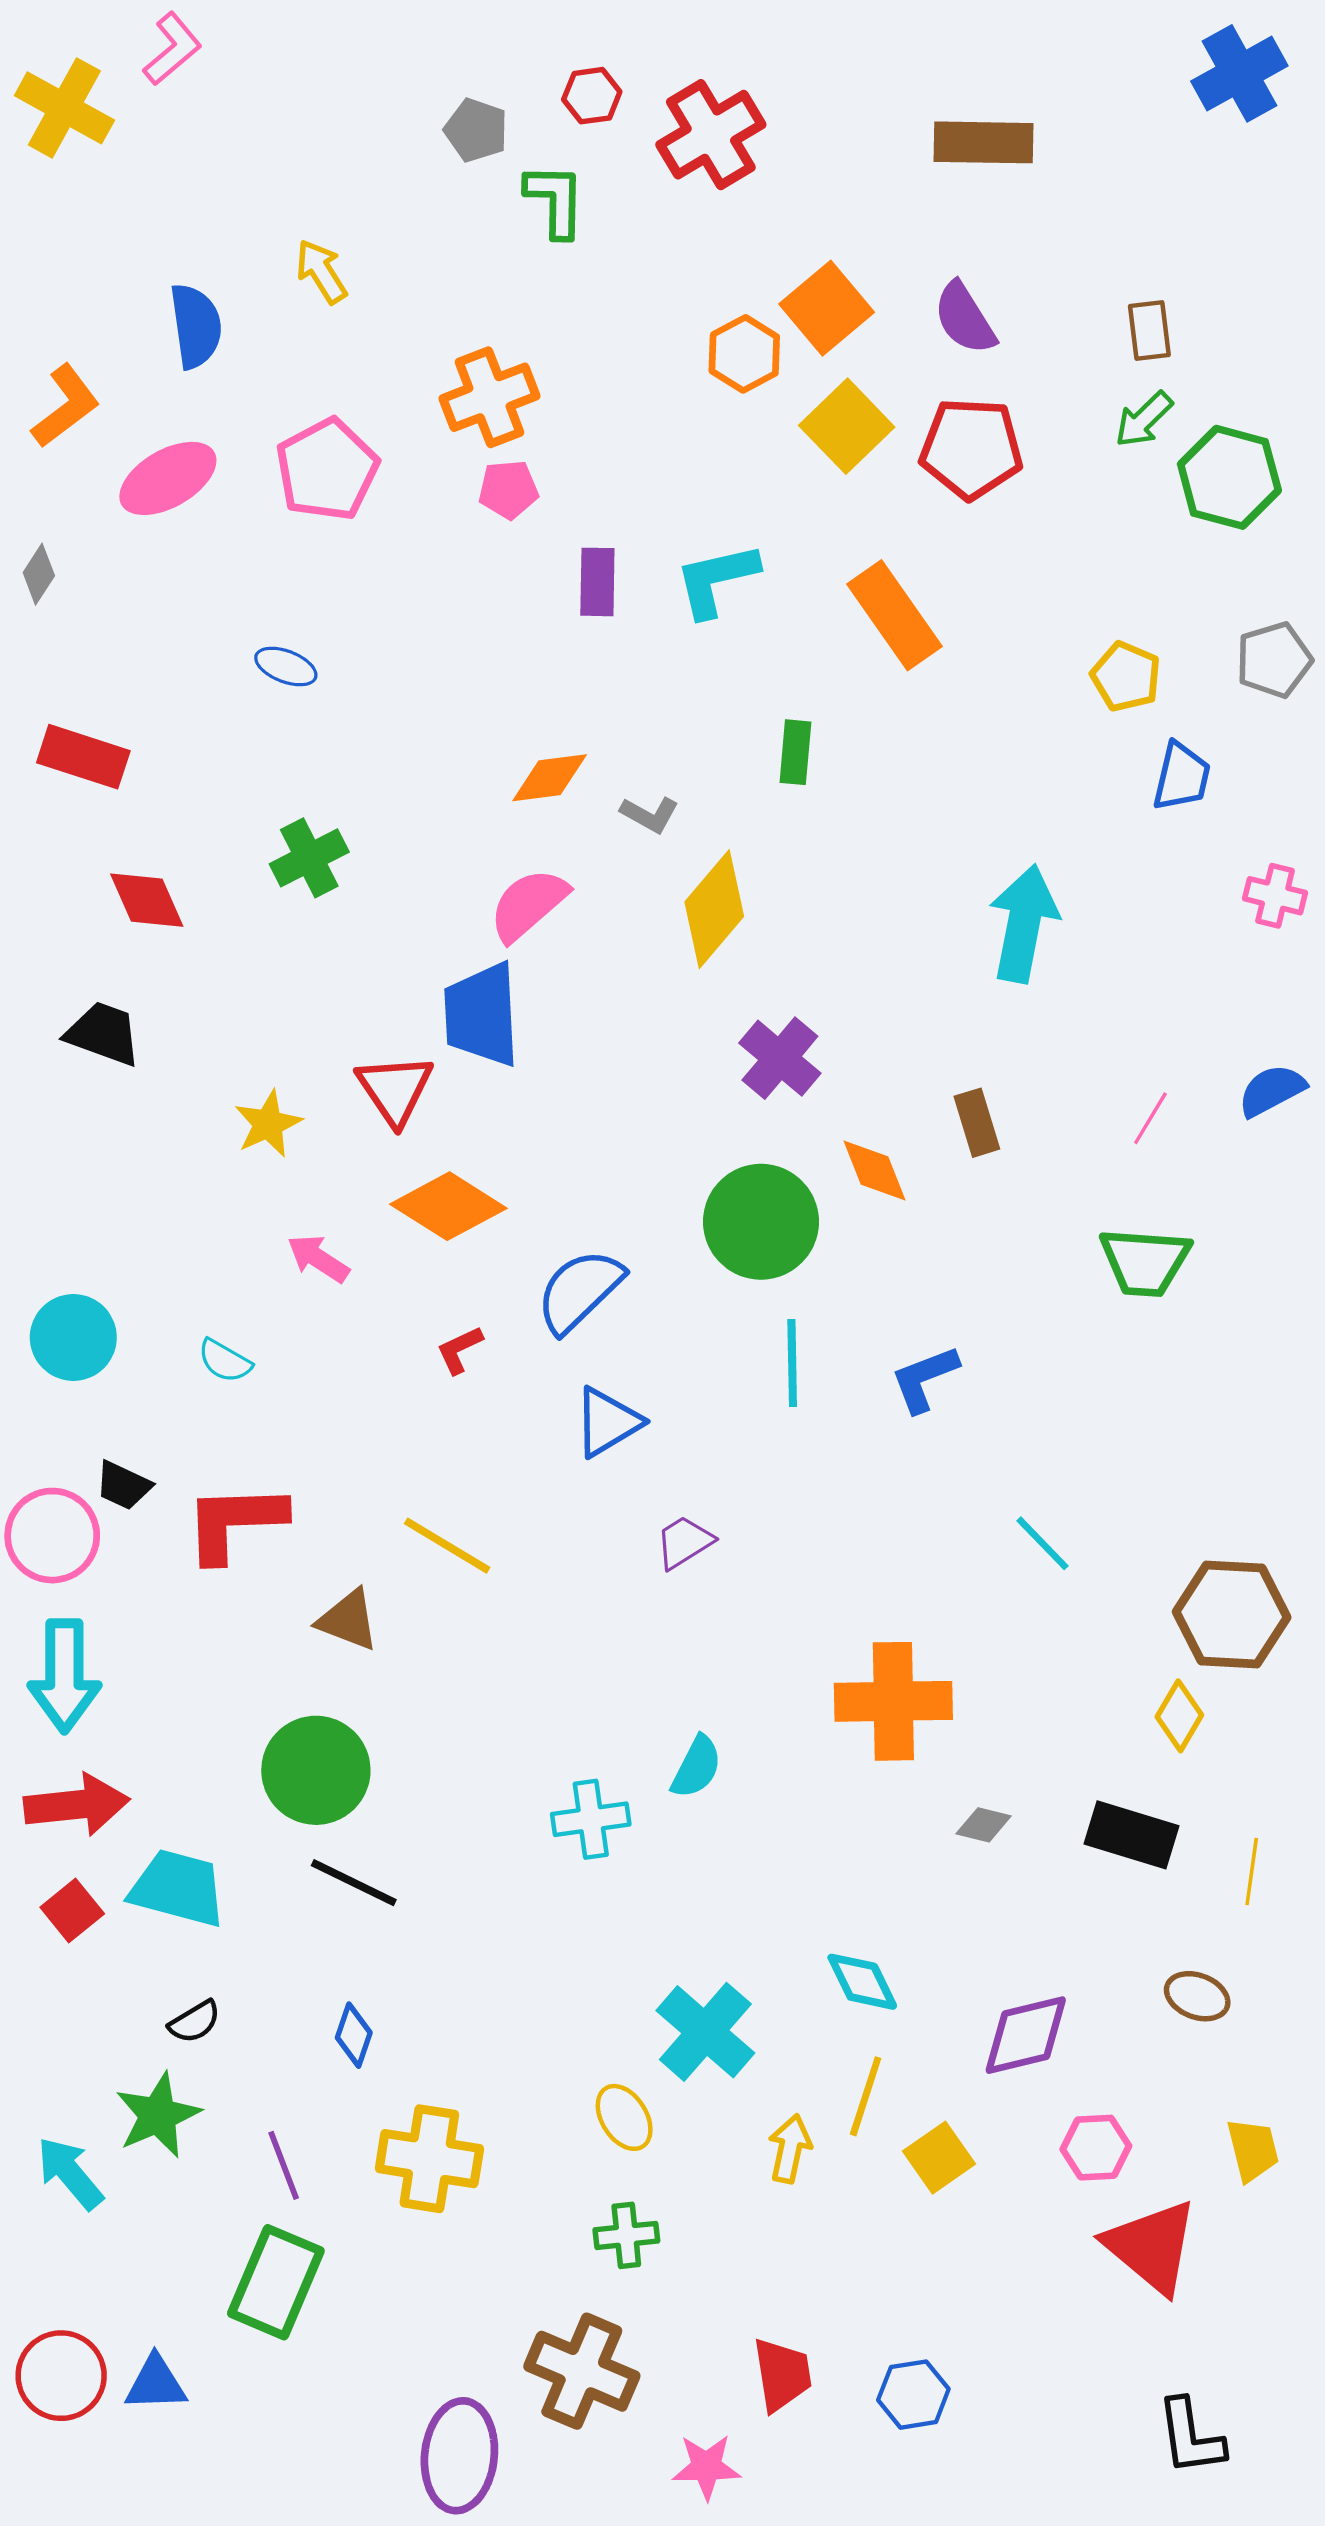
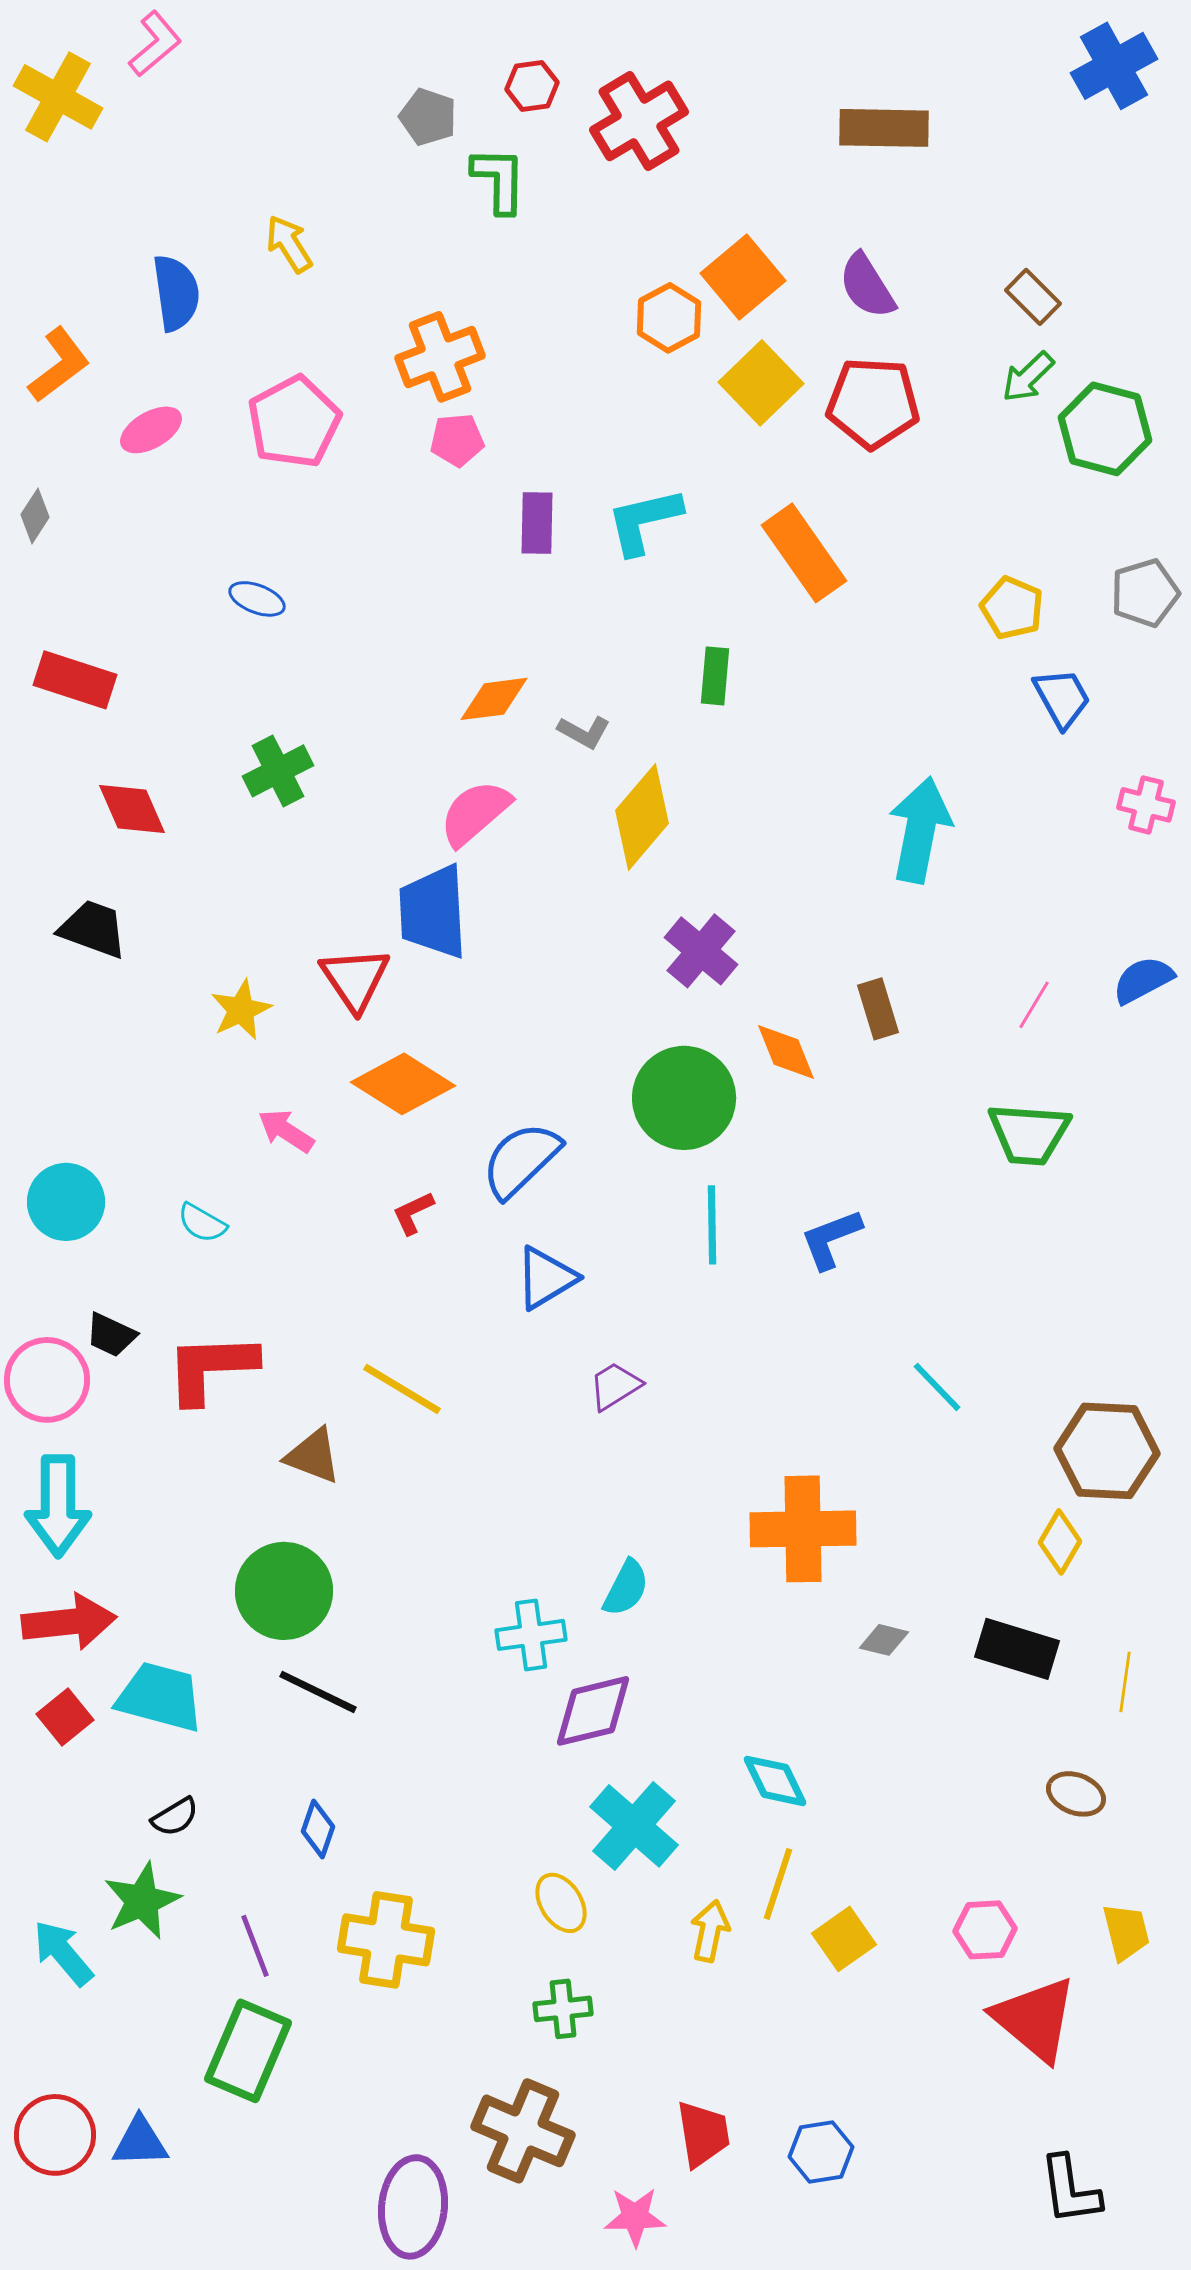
brown rectangle: (1149, 330) -> (1033, 297), turned -38
pink ellipse: (168, 478) -> (151, 430), size x0.7
blue trapezoid: (1182, 777) -> (1062, 698), turned -42
purple diamond: (1026, 2035) -> (593, 1711), moved

